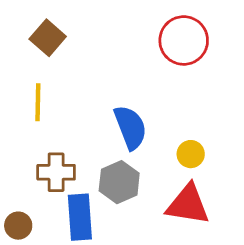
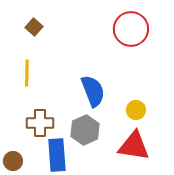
brown square: (48, 38) -> (34, 27), size x0.7

